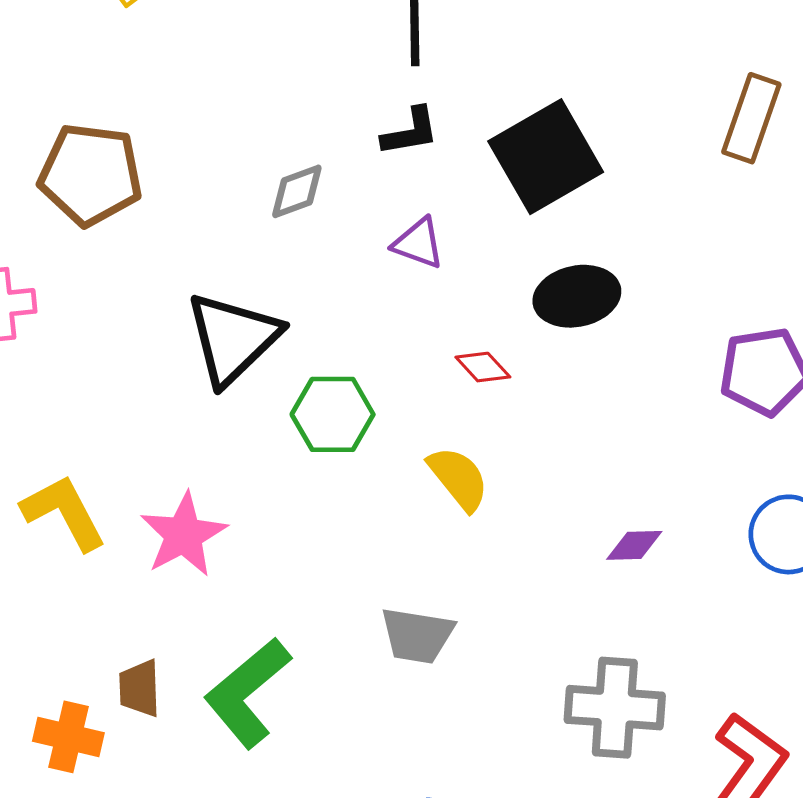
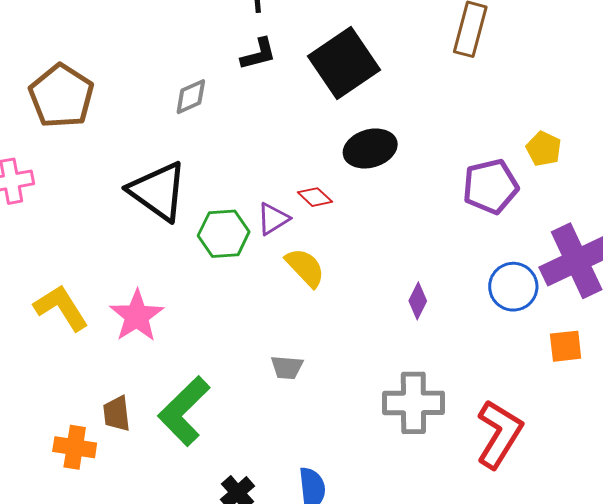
brown pentagon: (90, 175) -> (61, 96), turned 30
purple triangle: (418, 243) -> (273, 219), moved, turned -48
black triangle: (233, 338) -> (158, 191), turned -36
purple diamond: (634, 545) -> (418, 301), turned -57
gray trapezoid: (417, 635) -> (287, 367), size x0.7

